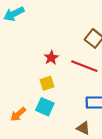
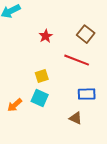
red star: (51, 58) -> (46, 36), moved

